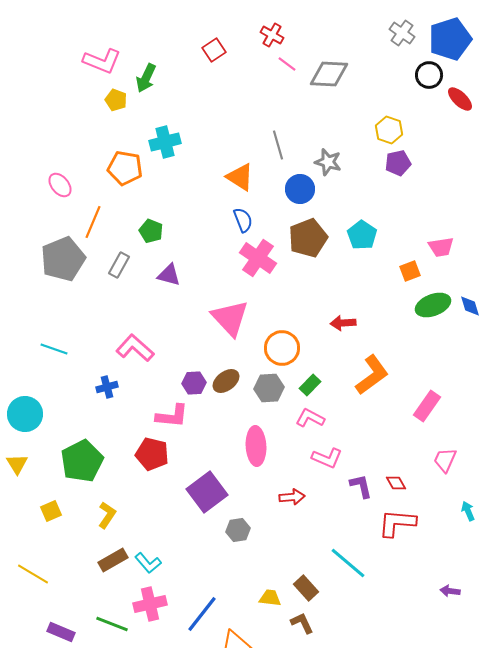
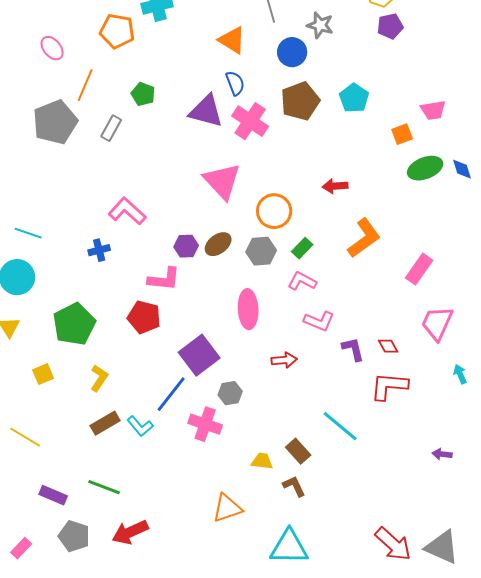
purple triangle: (169, 275) -> (206, 111), moved, size x1.5
cyan line: (54, 349) -> (28, 233), moved
pink trapezoid: (445, 460) -> (437, 323), size x1.4
pink cross: (150, 604) -> (205, 424), moved, turned 32
blue line: (202, 614) -> (171, 394), moved

